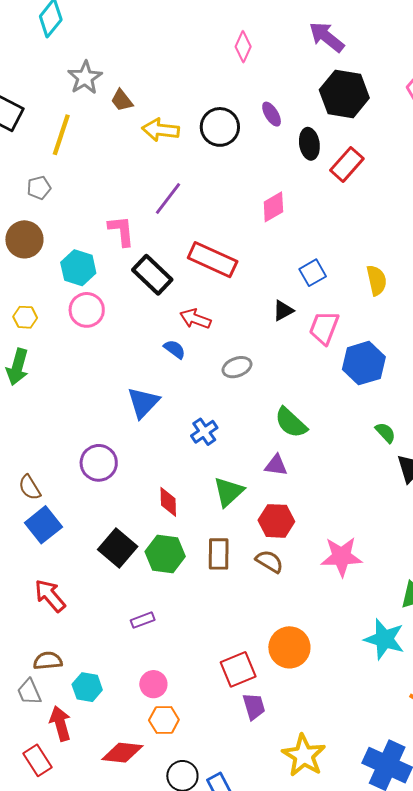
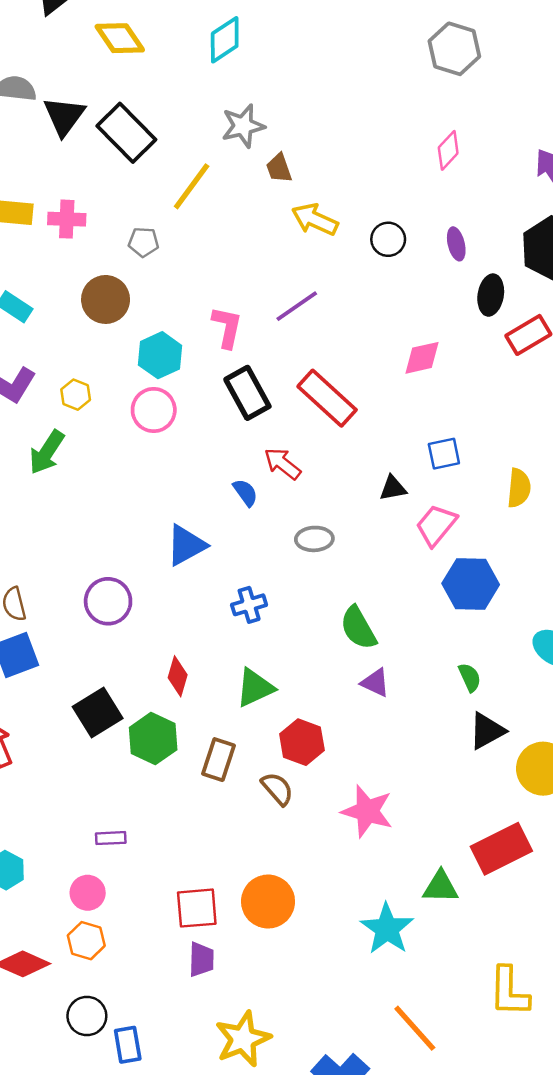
black circle: (220, 127) -> (388, 239), size x0.7
purple triangle: (276, 465) -> (375, 683), moved
purple rectangle: (143, 620) -> (111, 838), moved

